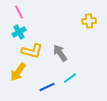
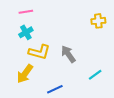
pink line: (19, 12) -> (26, 12), turned -72
cyan line: (70, 78) -> (95, 75), moved

